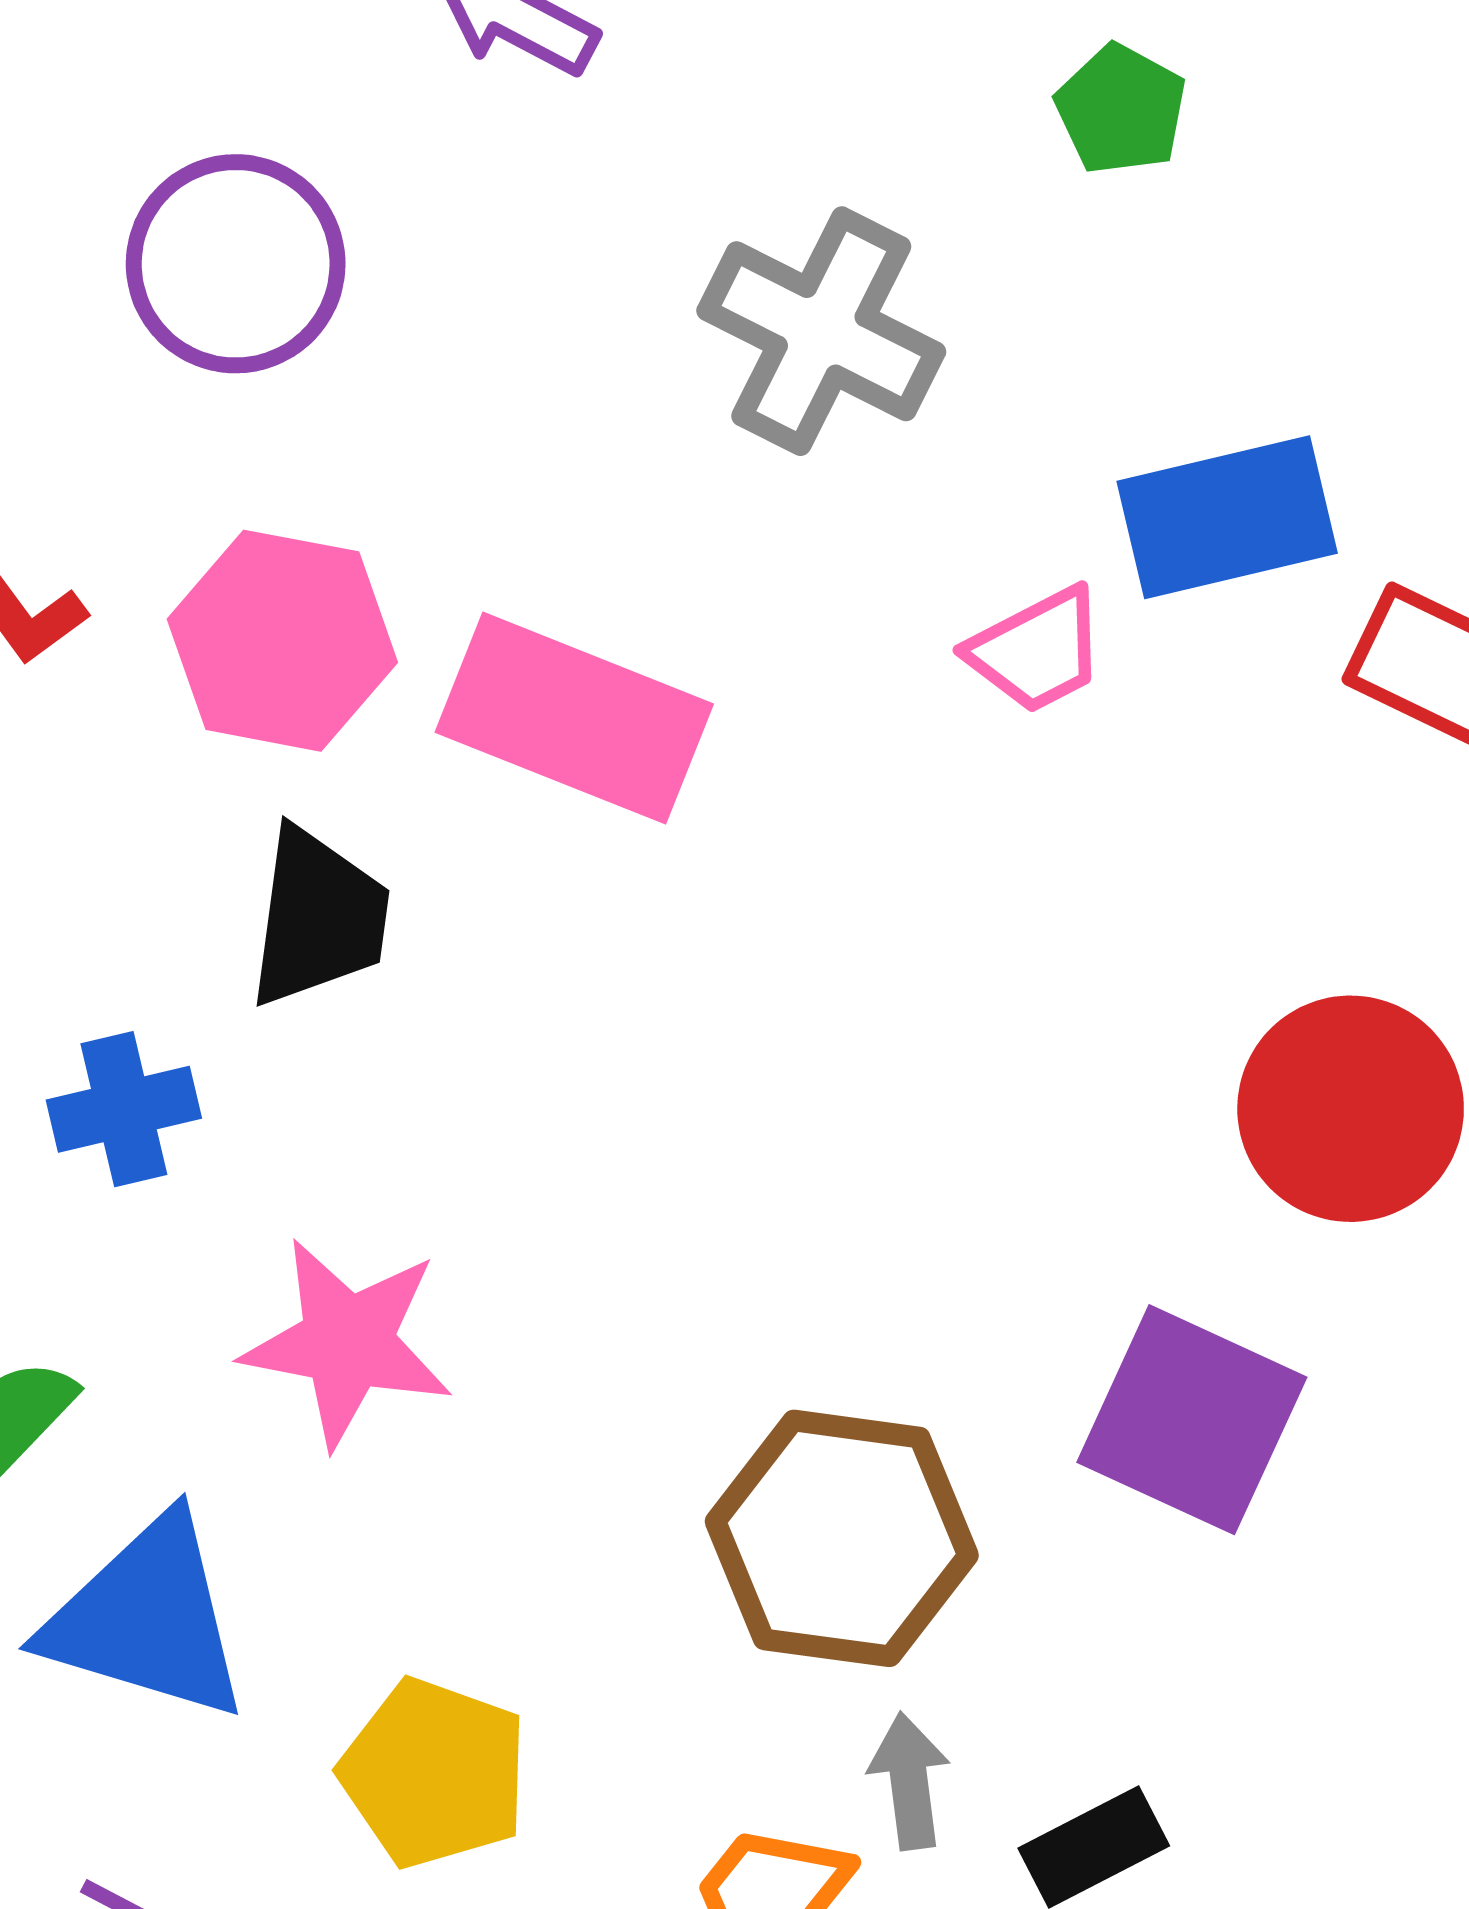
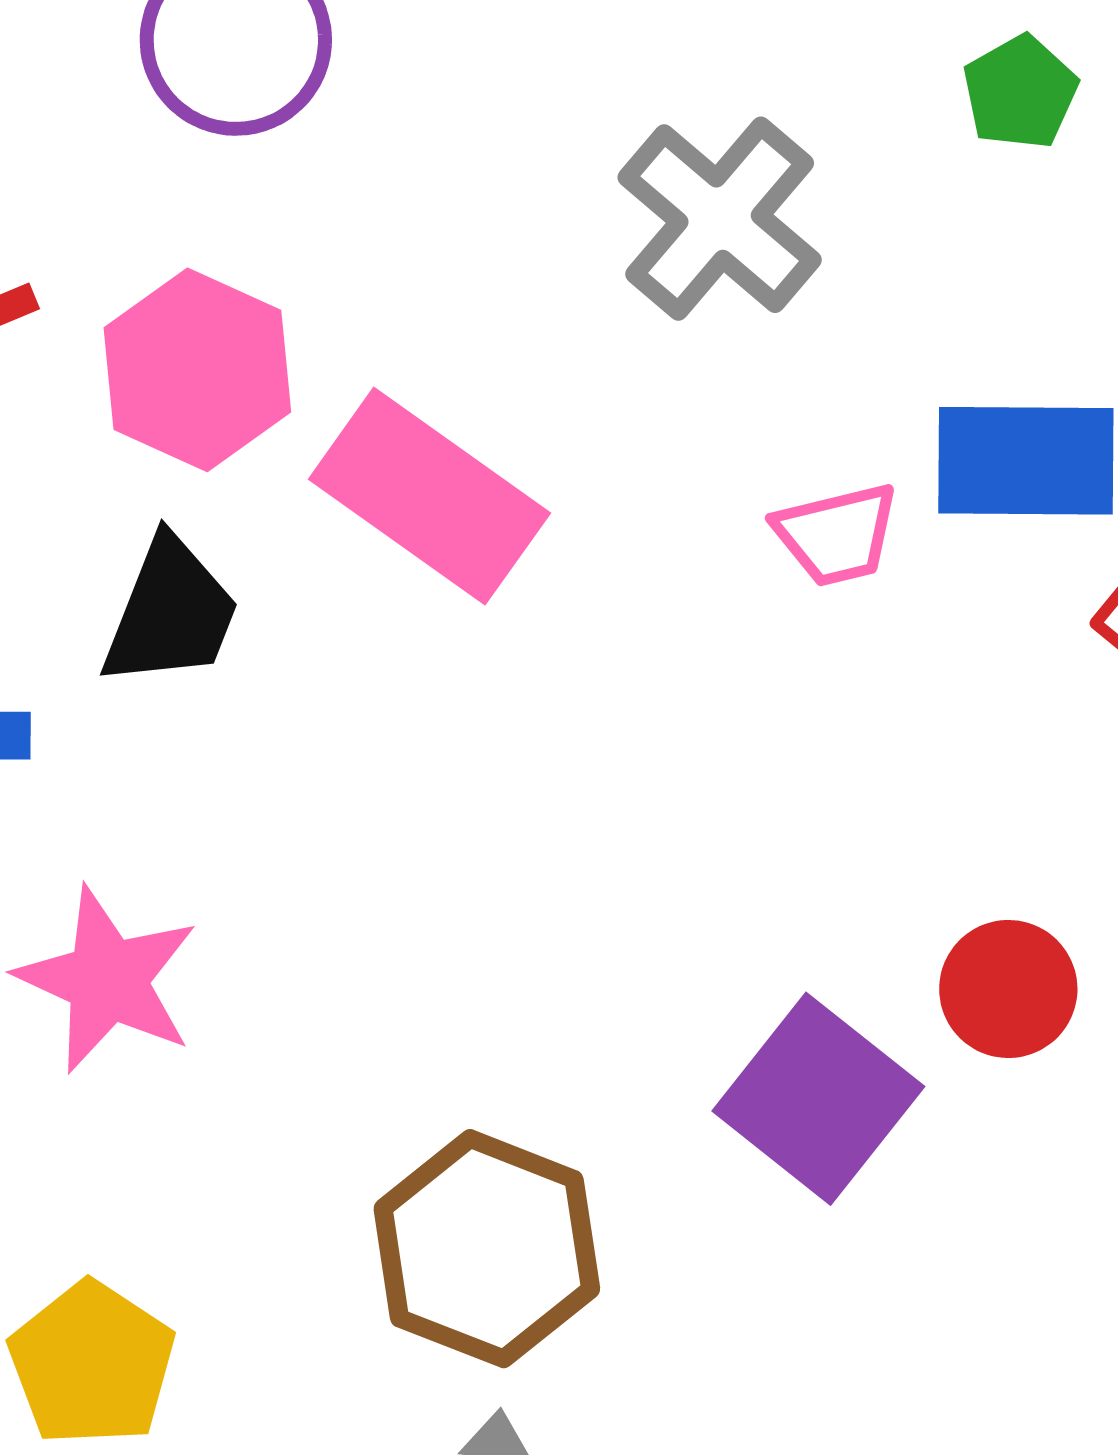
red circle: (1351, 1109) -> (1008, 989), size x0.7
purple square: (1192, 1420) -> (818, 1099), moved

